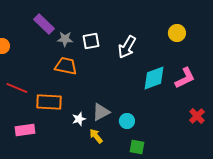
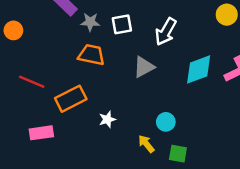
orange rectangle: (49, 102) -> (71, 99), turned -30
gray triangle: (101, 112) -> (144, 67), moved
yellow arrow: (96, 136) -> (146, 144), moved

